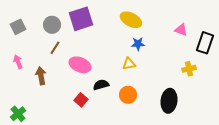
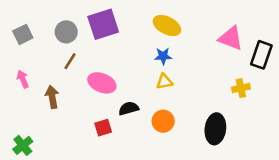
pink triangle: (181, 30) -> (231, 38), size x1.5
blue star: (138, 44) -> (163, 56), moved
red square: (81, 100) -> (103, 128), turned 32

